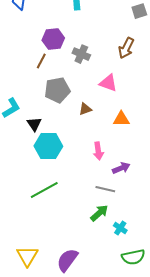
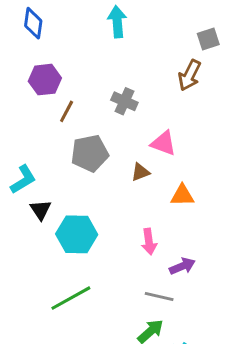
purple hexagon: (53, 39) -> (45, 80), moved
brown arrow: (126, 48) -> (190, 75), moved
brown triangle: (85, 109) -> (140, 172), moved
black triangle: (34, 124) -> (41, 210), moved

